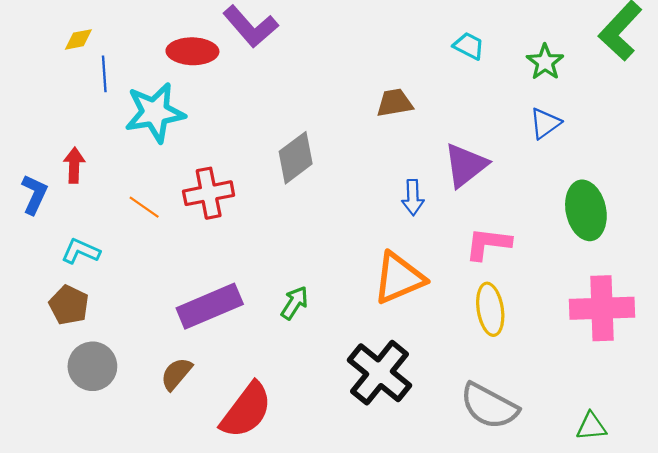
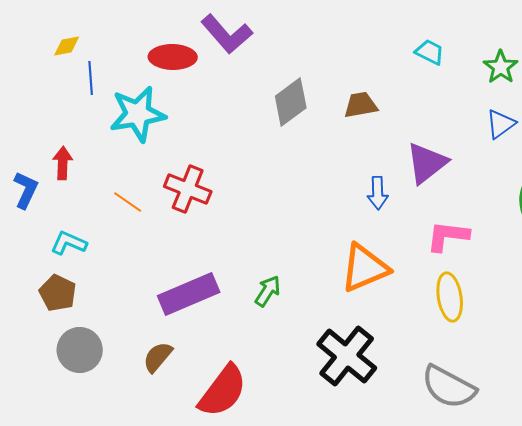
gray diamond: (296, 158) -> (291, 102), moved
red cross: (209, 193) -> (188, 189), turned 33

